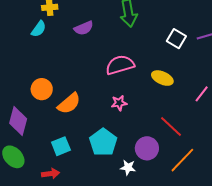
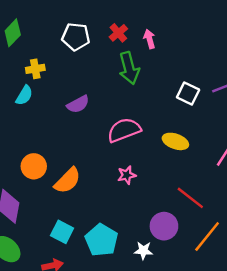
purple semicircle: (84, 28) -> (78, 104), moved
cyan pentagon: (103, 142) -> (102, 240), moved
cyan square: (61, 146) -> (62, 232), turned -36

